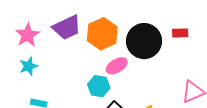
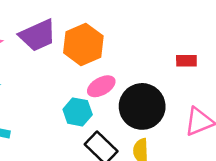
red rectangle: (180, 33) -> (186, 61), moved
black circle: (144, 41) -> (142, 106), moved

